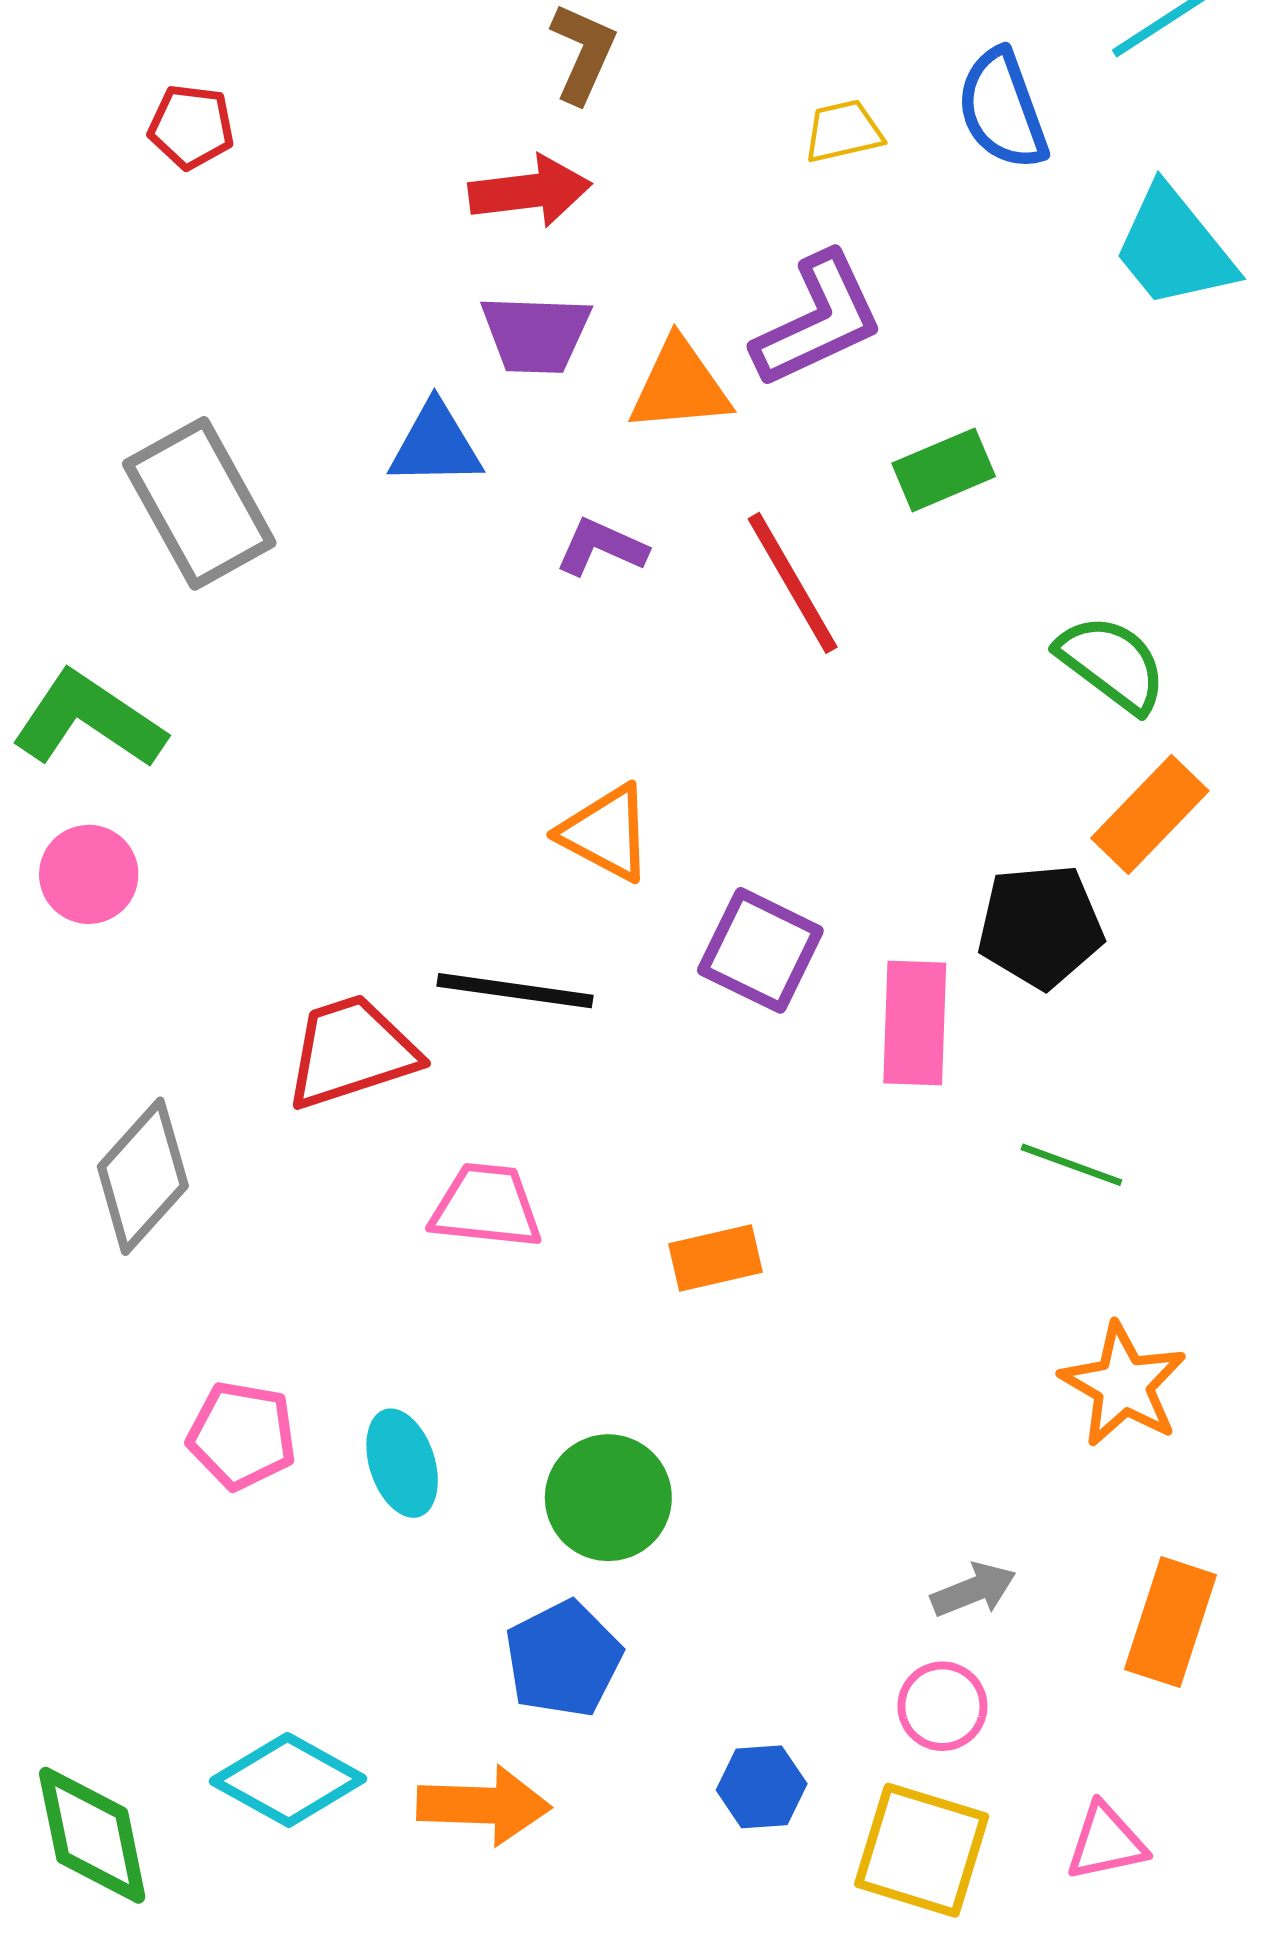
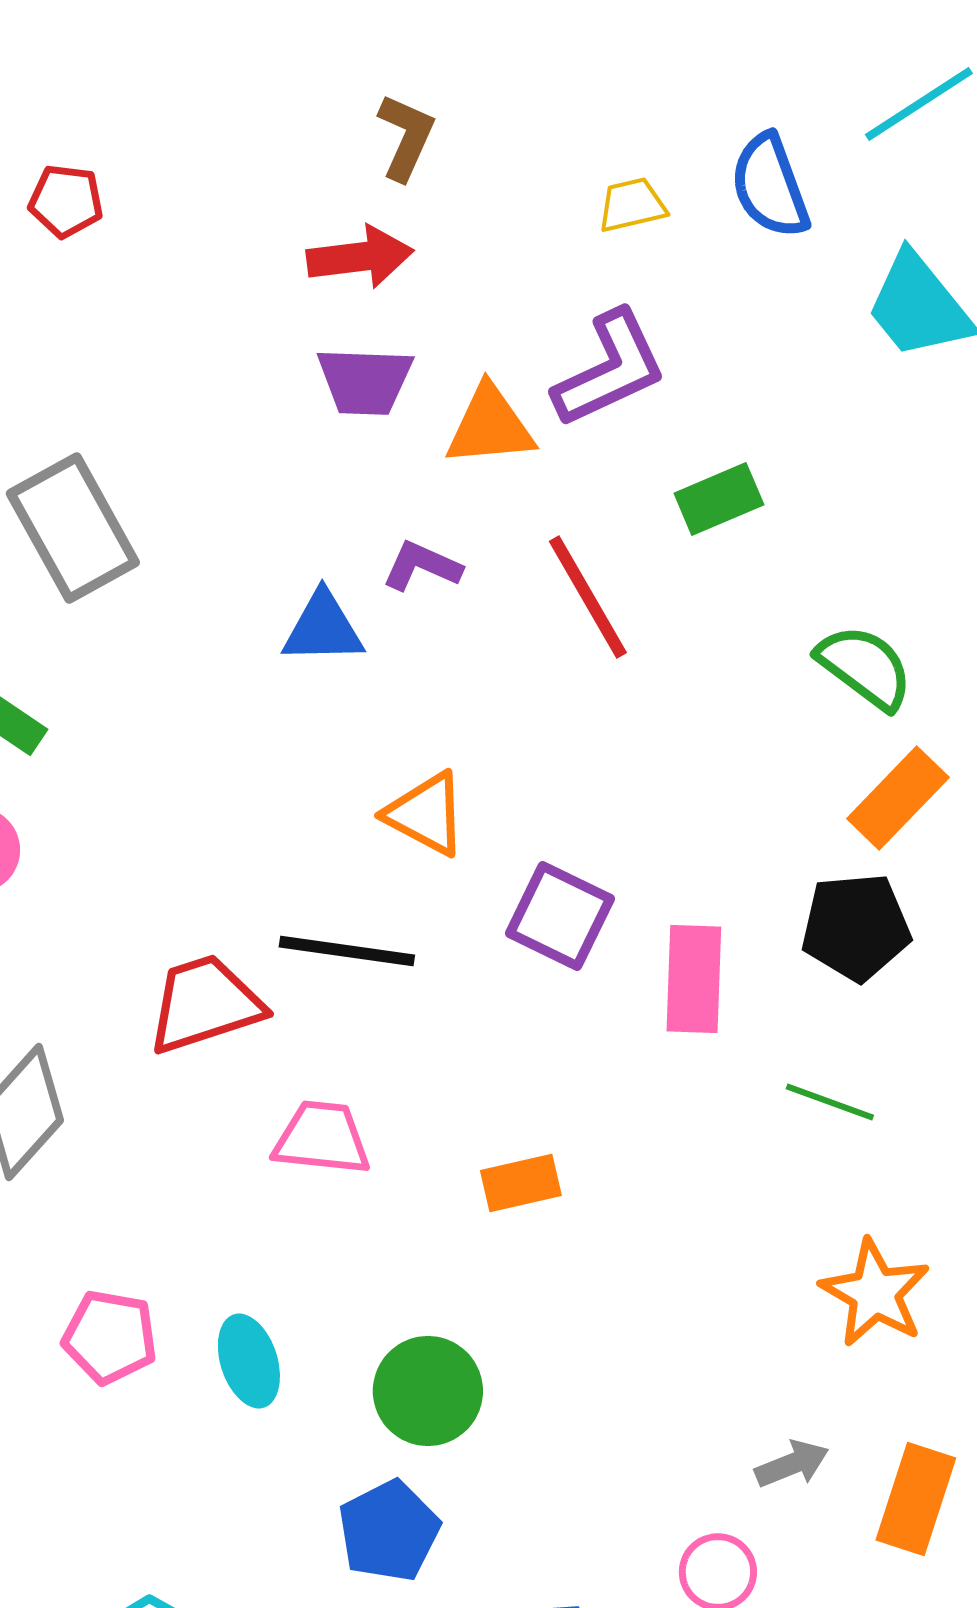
blue triangle: (435, 445) -> (323, 628), moved
black pentagon: (1040, 926) -> (856, 927), moved
gray arrow: (974, 1590) -> (792, 1464), moved

